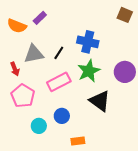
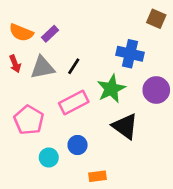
purple rectangle: (40, 18) -> (50, 34), moved
blue cross: (88, 42) -> (130, 54), moved
red arrow: (15, 69) -> (15, 64), moved

